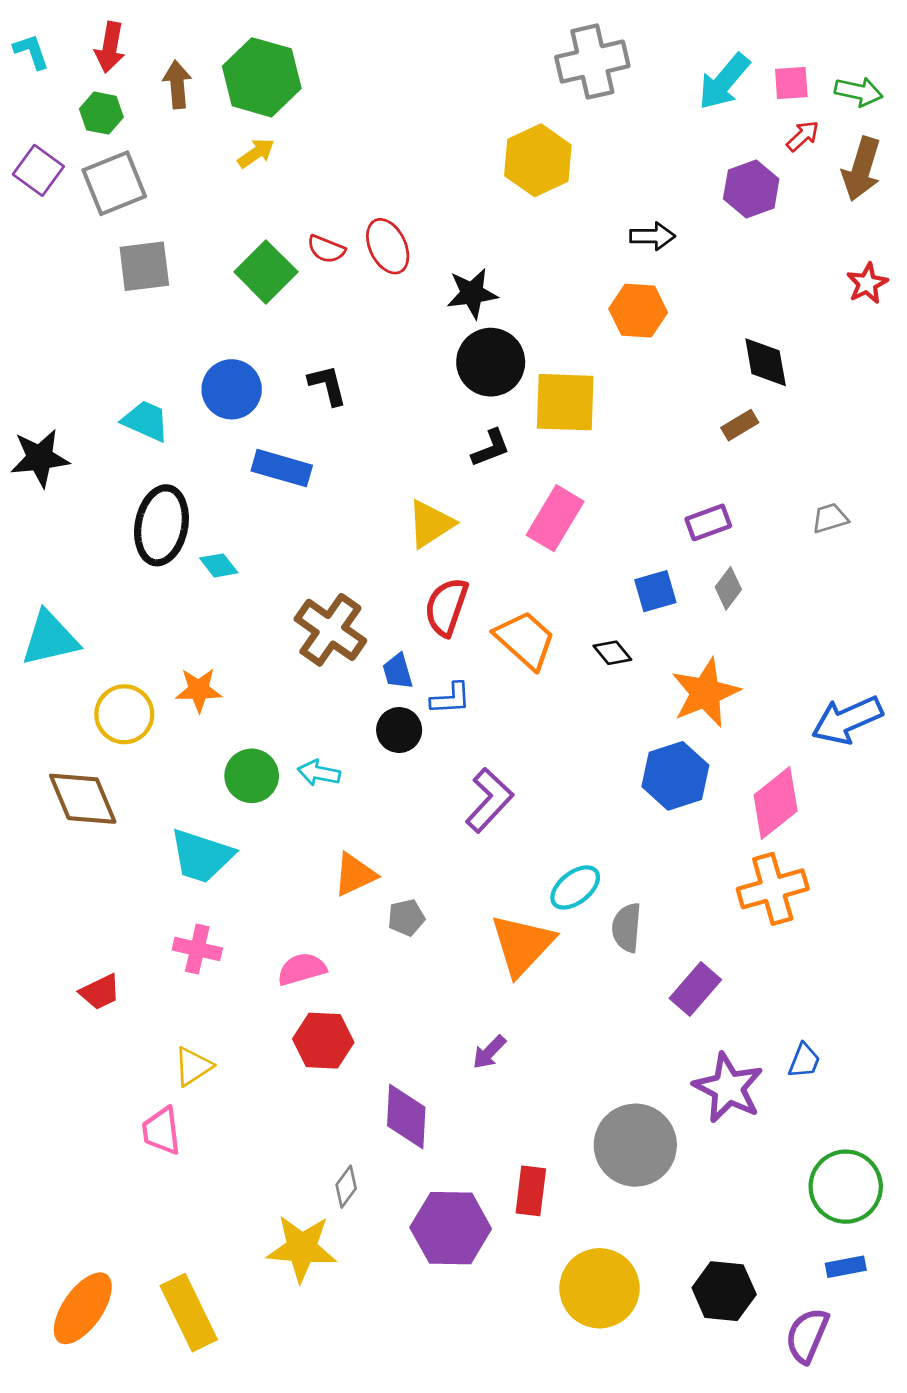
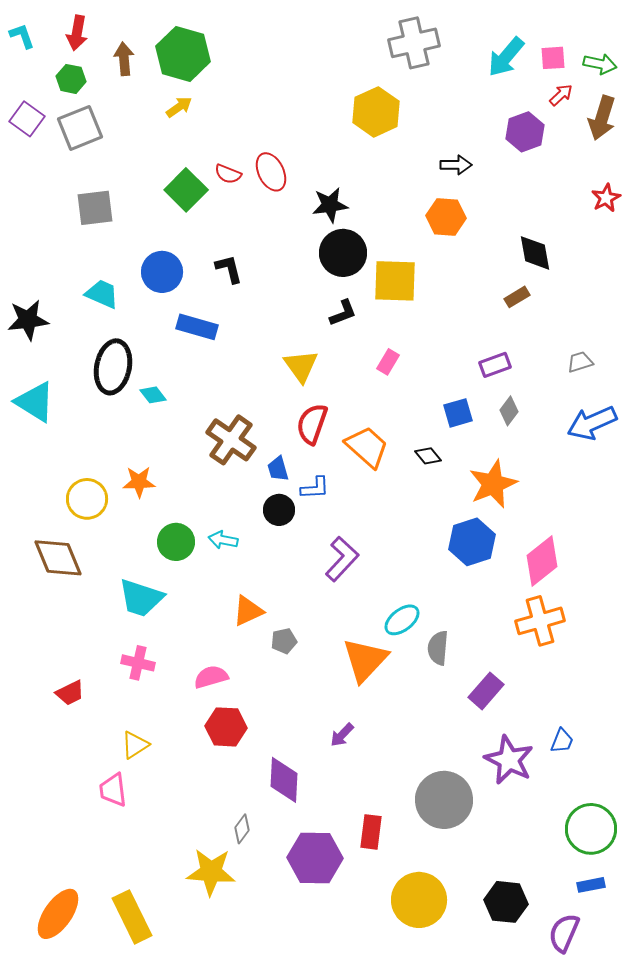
gray square: (144, 266) -> (95, 208), moved
pink rectangle: (555, 518) -> (388, 362), size x0.6
yellow triangle: (431, 524) -> (301, 366), turned -33
cyan triangle: (50, 638) -> (35, 402), moved, turned 45
blue arrow: (847, 720) -> (592, 423), moved

